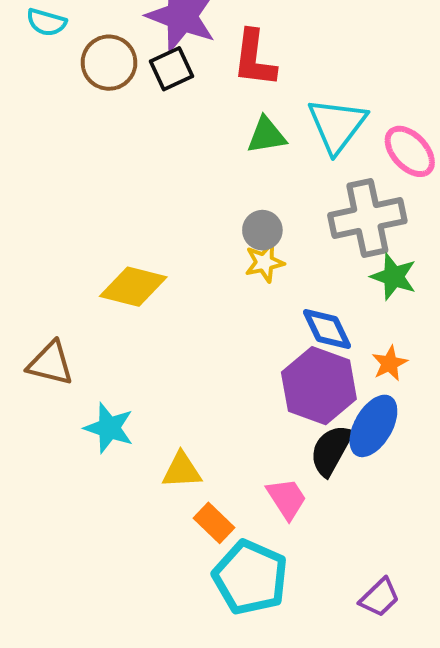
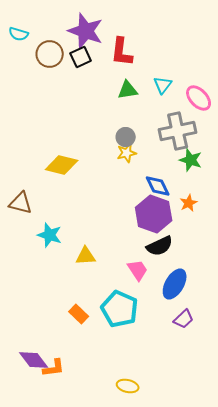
cyan triangle: (337, 125) -> (163, 85), size x0.6
blue ellipse: (373, 426) -> (175, 284), moved
black semicircle: (331, 450) -> (160, 246), turned -144
orange rectangle: (214, 523) -> (79, 314), moved

